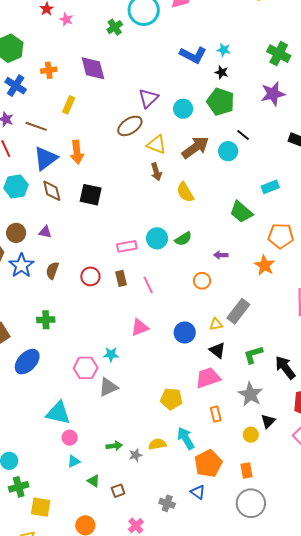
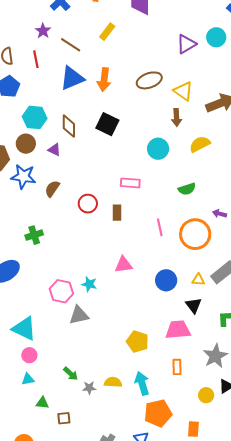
cyan circle: (183, 109) -> (216, 37), moved
brown ellipse: (130, 126) -> (149, 80), moved
cyan hexagon: (16, 187) -> (35, 117), moved
brown diamond: (52, 191) -> (69, 126), moved
yellow semicircle: (185, 192) -> (200, 144), turned 80
cyan circle: (157, 238) -> (158, 149), moved
blue star: (21, 266) -> (23, 177), turned 30
orange circle: (202, 281) -> (195, 234), size x1.8
pink line: (148, 285) -> (160, 227), moved
green cross: (46, 320) -> (34, 235), turned -30
green arrow: (114, 446) -> (71, 374), turned 35
green triangle: (94, 481) -> (42, 403), turned -40

